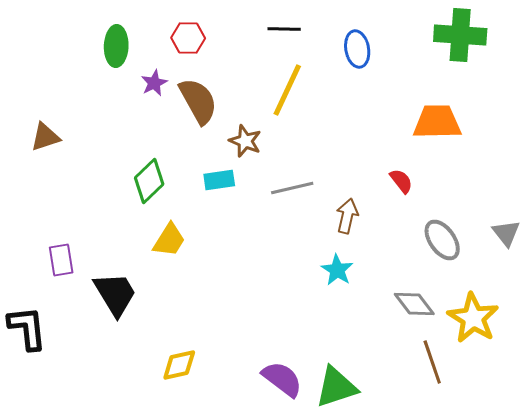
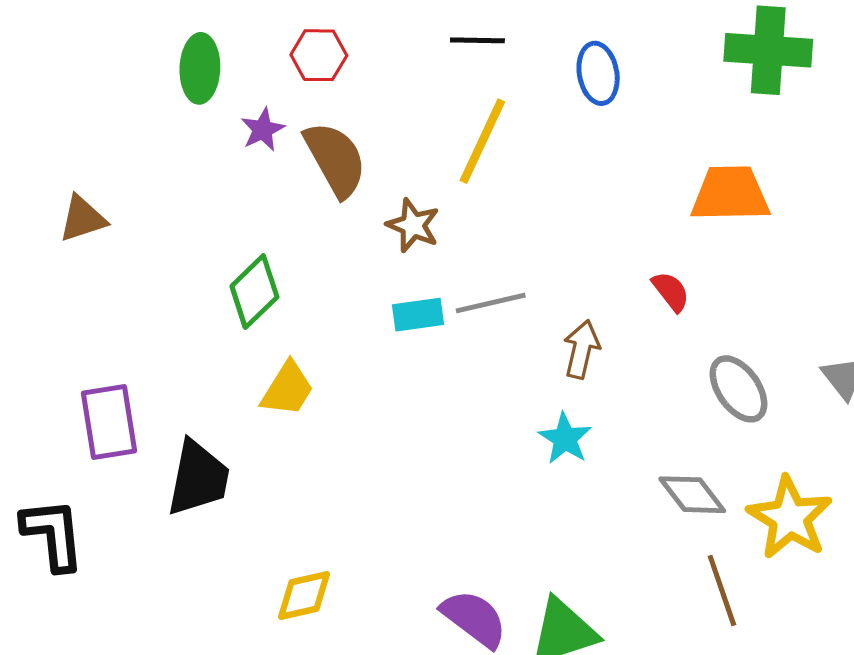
cyan rectangle: (219, 180) -> (418, 315), moved
purple rectangle: (61, 260) -> (109, 422), size x1.4
black trapezoid: (115, 294) -> (198, 478), turned 42

